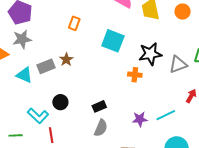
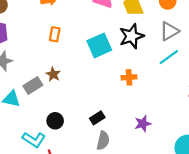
cyan square: (113, 41) -> (99, 45), turned -35
black star: (150, 54) -> (132, 36), moved
gray triangle: (178, 64) -> (169, 31), moved
cyan line: (166, 115) -> (169, 57), moved

